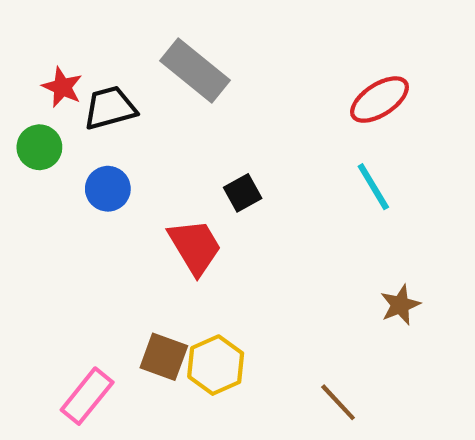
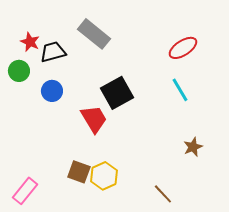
black square: (243, 193) -> (117, 93), size x1.8
pink rectangle: (87, 396) -> (25, 191), moved

